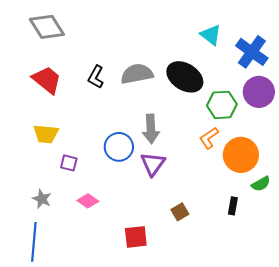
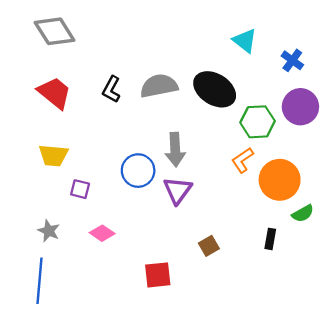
blue cross: (252, 52) -> (292, 60), size x0.6

